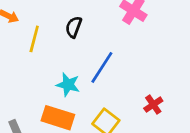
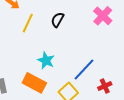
blue line: (102, 67) -> (84, 70), moved

